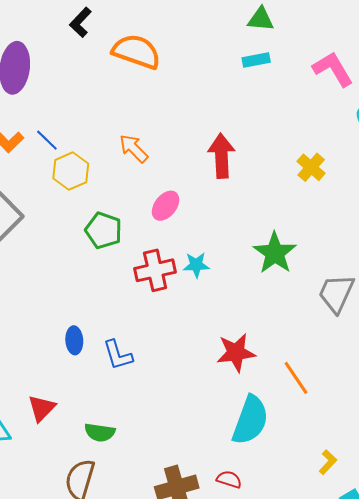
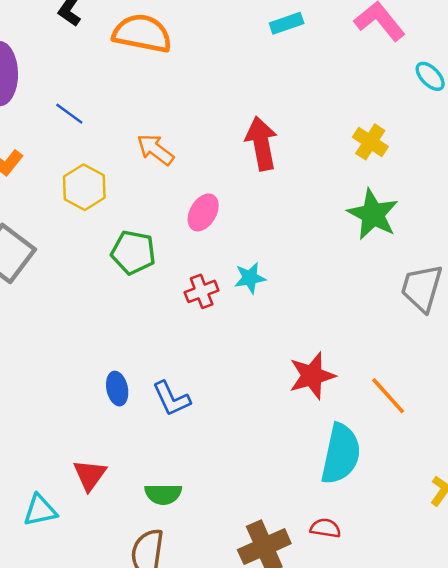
blue line: (47, 140) -> (69, 114), moved
green star: (275, 253) -> (373, 214), moved
red cross: (155, 270) -> (202, 291), size x0.7

